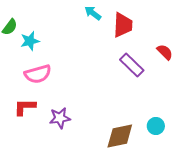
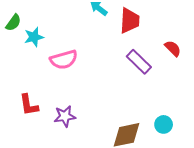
pink semicircle: (38, 74) -> (64, 60), moved
red L-shape: (25, 107) -> (29, 105), turned -100

